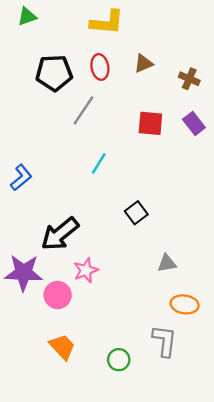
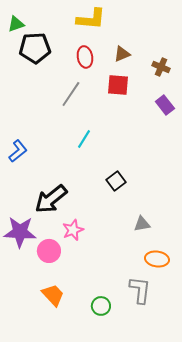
green triangle: (27, 16) -> (16, 24), moved
black pentagon: (54, 73) -> (35, 48), moved
red square: (150, 123) -> (118, 85), moved

